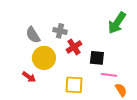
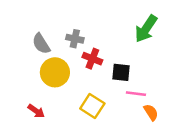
red cross: (74, 47) -> (92, 59), turned -35
red arrow: (29, 77) -> (36, 111), moved
yellow square: (74, 85) -> (92, 106), turned 30

